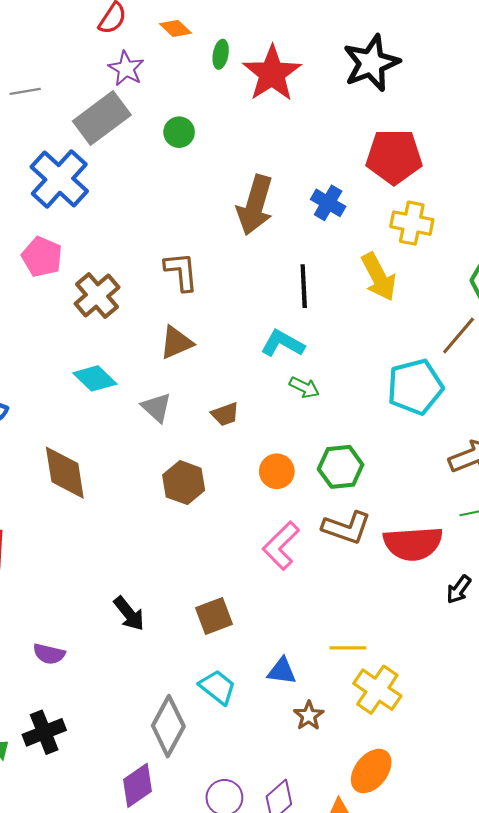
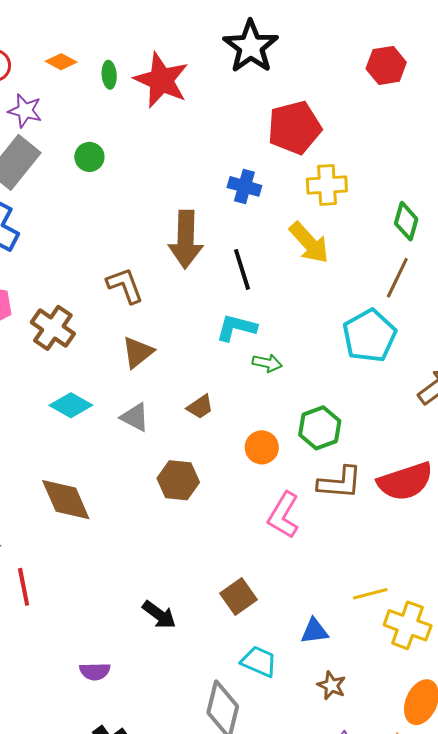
brown arrow: (255, 205) -> (186, 239), moved
brown star: (309, 716) -> (332, 685), moved

